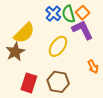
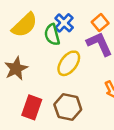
green semicircle: (69, 14) -> (52, 35), moved
yellow semicircle: (24, 33) -> (25, 25), moved

